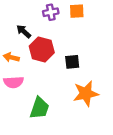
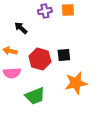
red hexagon: (42, 49) -> (40, 59), moved
green trapezoid: (39, 108) -> (35, 96), turned 50

